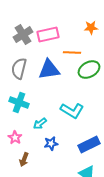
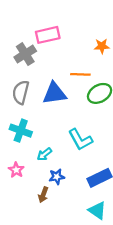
pink rectangle: (48, 35) -> (48, 35), moved
cyan L-shape: (72, 111) -> (80, 140), turned 30
brown arrow: (24, 160) -> (43, 195), moved

